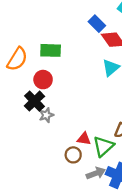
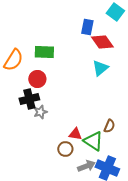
blue rectangle: (97, 24) -> (87, 27), turned 56
black cross: (34, 101) -> (29, 99), turned 30
green triangle: (103, 146) -> (93, 141), turned -45

